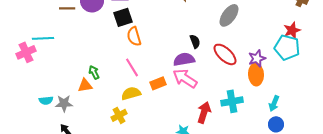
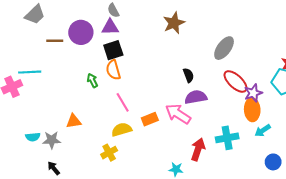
orange semicircle: (134, 36) -> (113, 70), moved
red ellipse: (225, 54) -> (235, 81), moved
purple semicircle: (184, 59) -> (196, 97), moved
green arrow: (94, 72) -> (92, 80), moved
cyan arrow: (274, 103) -> (263, 131), moved, turned 35

